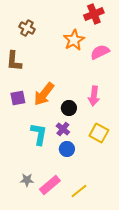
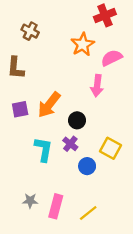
pink arrow: (94, 96) -> (97, 86), moved
blue circle: (67, 149) -> (87, 166), moved
pink rectangle: (50, 185) -> (56, 206), turned -35

